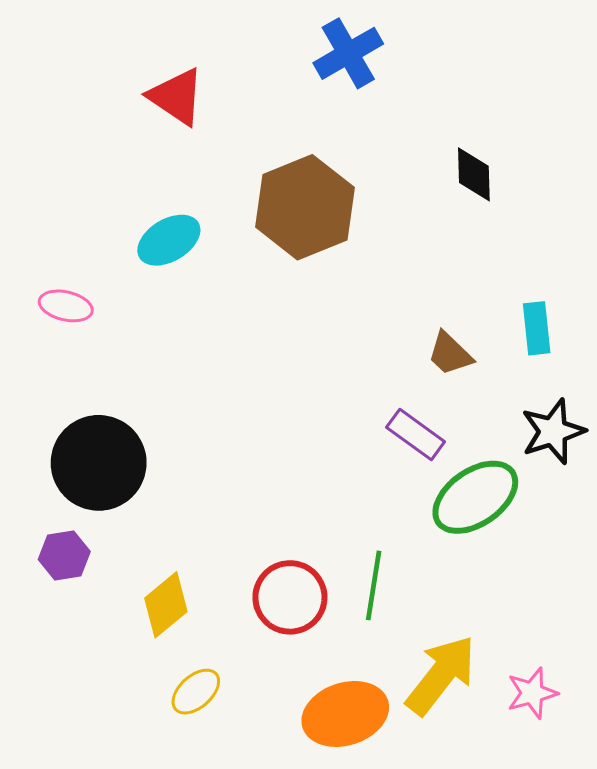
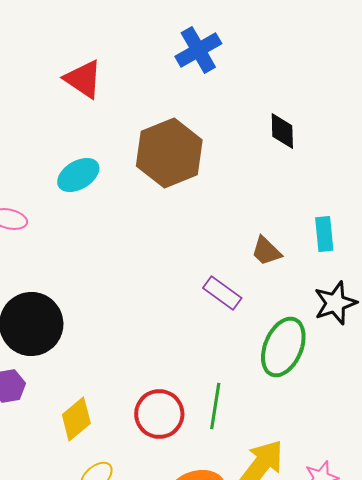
purple rectangle: (416, 434) -> (222, 293), moved
green ellipse: (475, 497) -> (283, 347), turned -32

